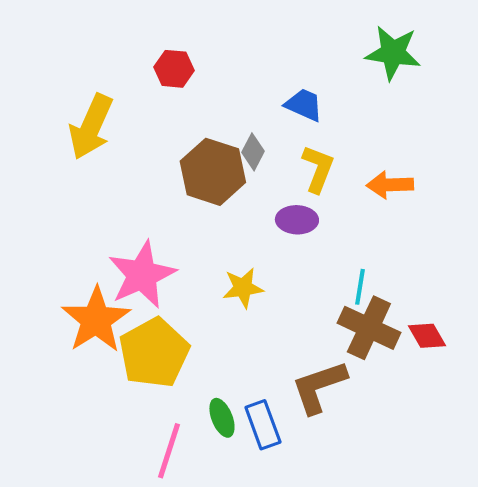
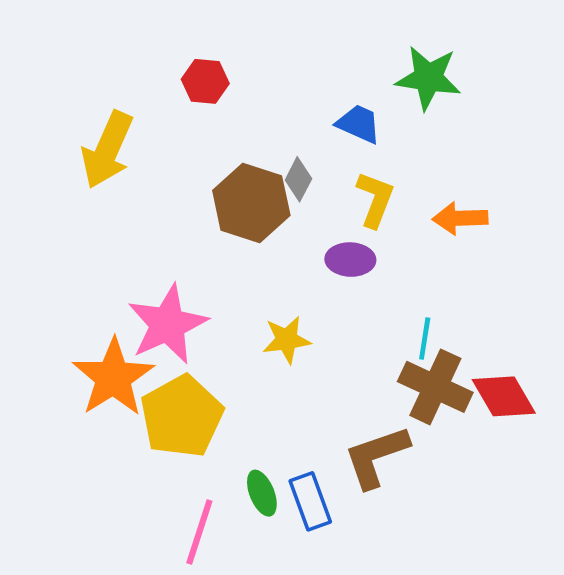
green star: (393, 53) -> (428, 78), moved
red diamond: (427, 336) -> (504, 396), size x1.4

